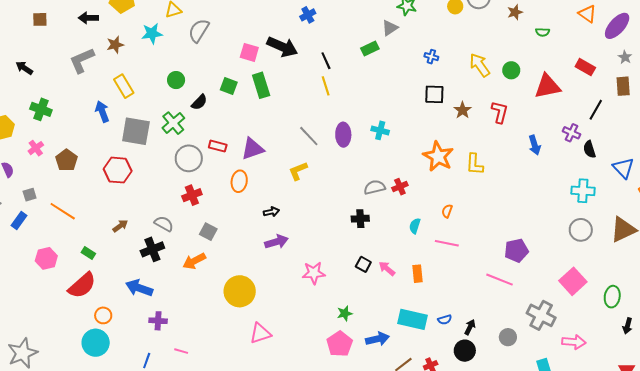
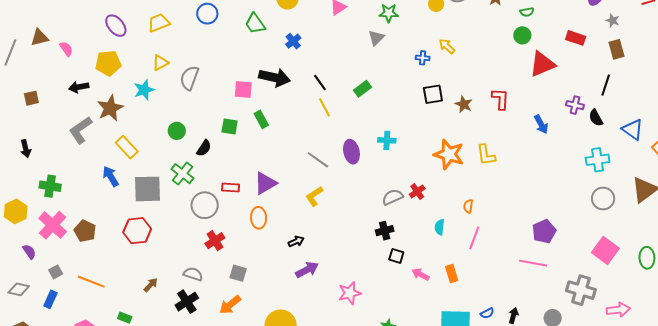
brown star: (115, 45) -> (110, 108), size x1.5
green rectangle: (370, 48) -> (362, 89), moved
yellow arrow: (480, 65) -> (447, 46), moved, size x0.7
black arrow: (24, 68) -> (26, 149), turned -126
green circle: (511, 70) -> (522, 35), moved
green rectangle: (261, 85) -> (261, 119), size x0.7
black line: (596, 110) -> (606, 85), moved
pink cross: (36, 148) -> (53, 225), size x1.8
pink line: (447, 243) -> (474, 238), turned -70
black square: (363, 264) -> (396, 256), moved

